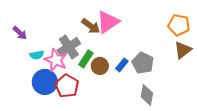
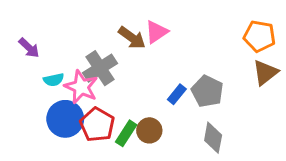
pink triangle: (108, 22) -> (157, 32), size x0.7
green rectangle: (86, 59) -> (126, 133), moved
brown circle: (100, 66) -> (149, 130), moved

